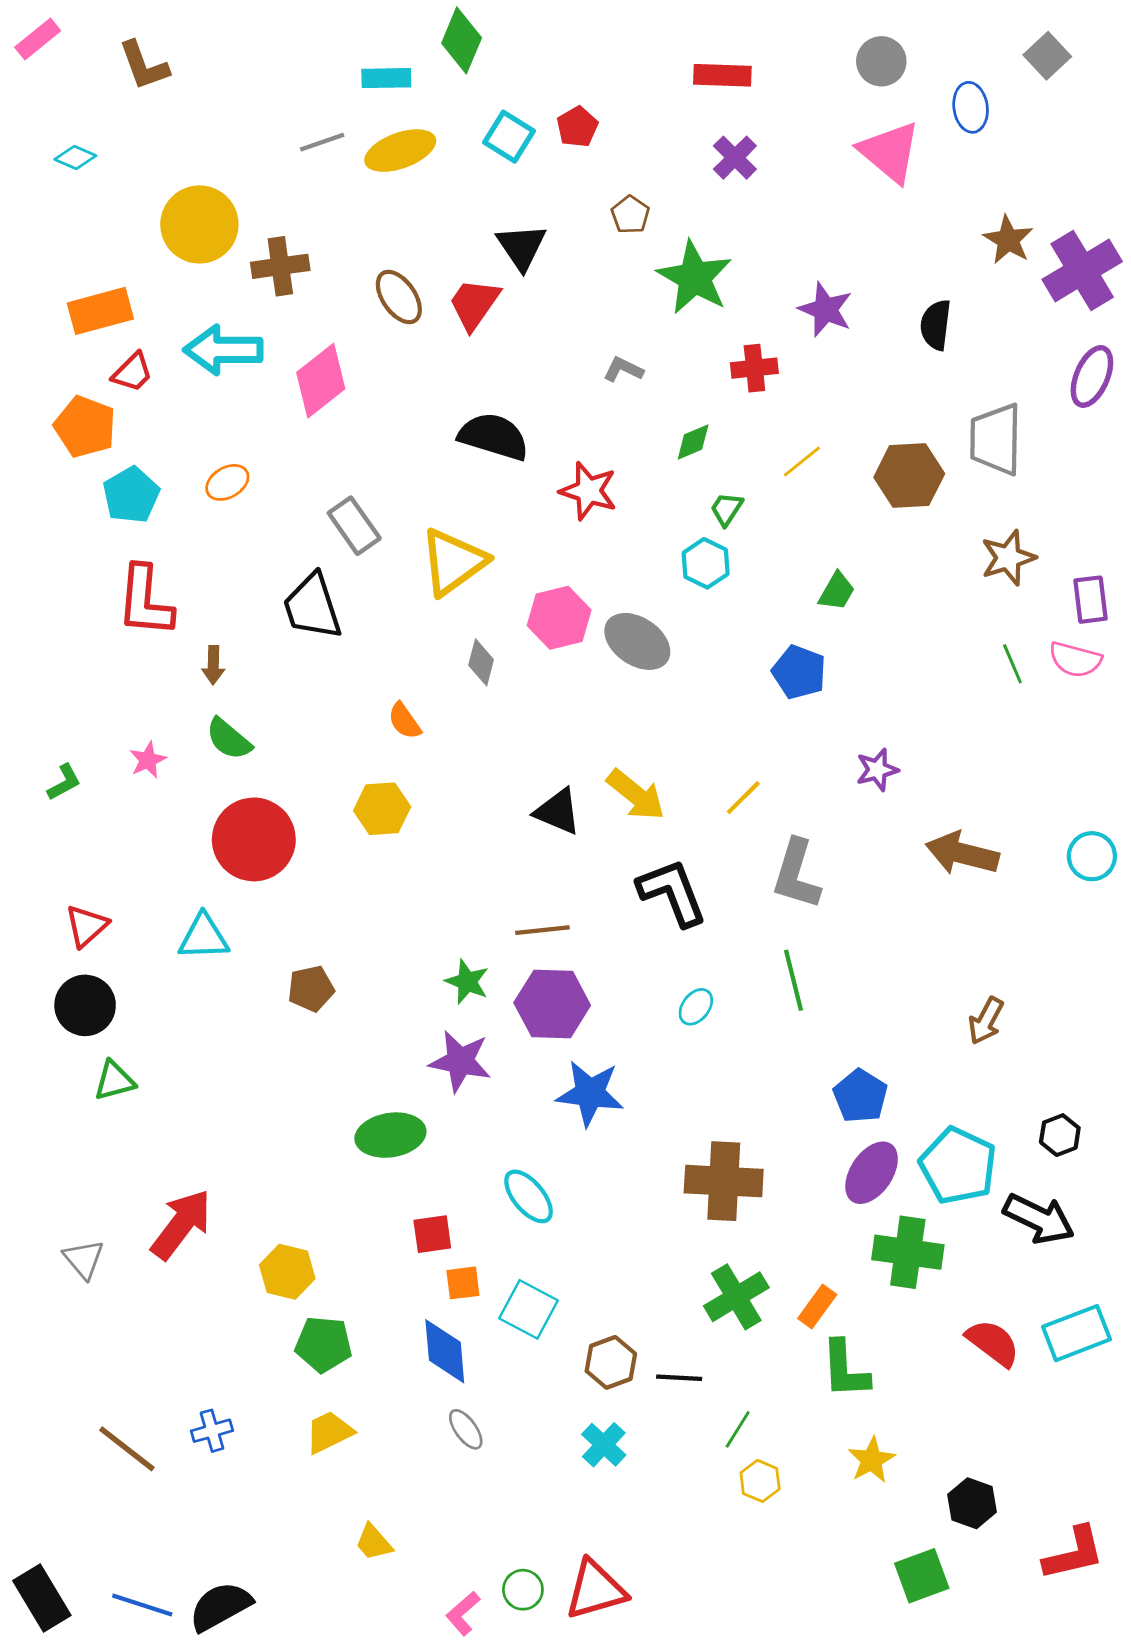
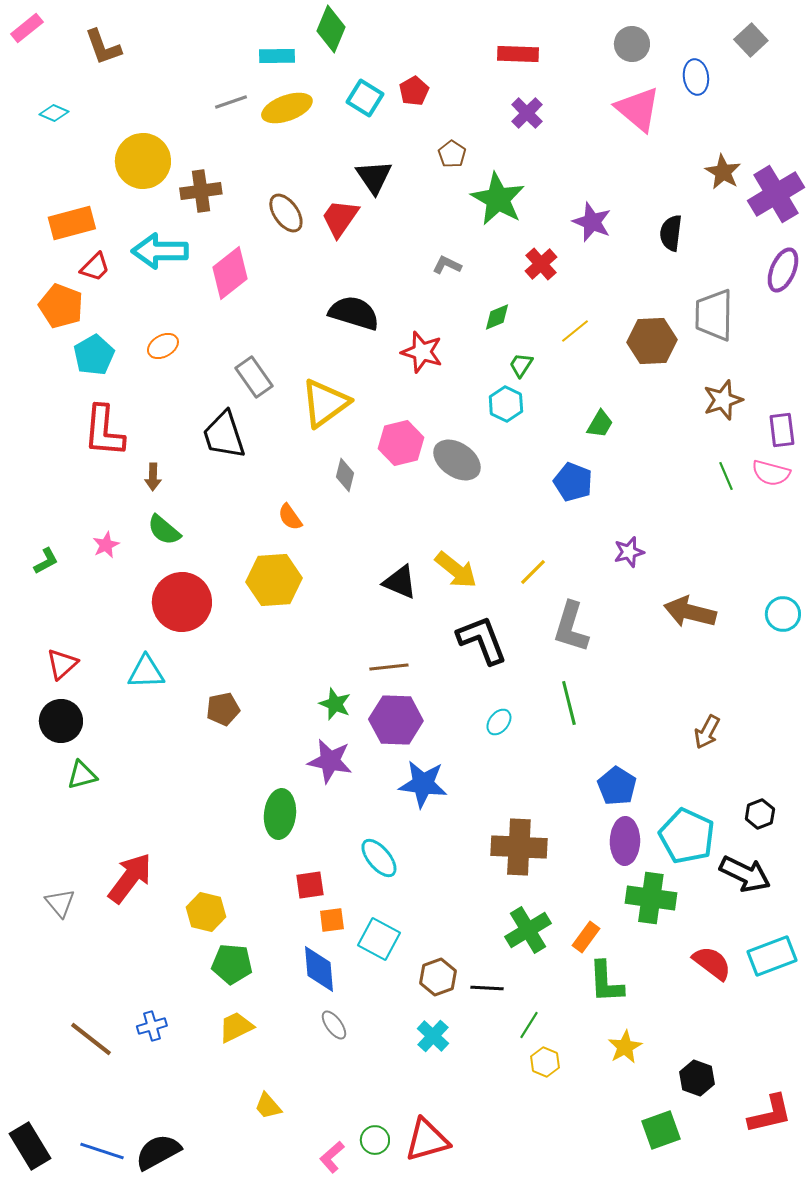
red cross: (754, 368) -> (541, 264), turned -36
yellow hexagon: (382, 809) -> (274, 580), size x1.4
green ellipse: (390, 1135) -> (280, 814), turned -75
purple ellipse: (872, 1173) -> (625, 841), turned -33

